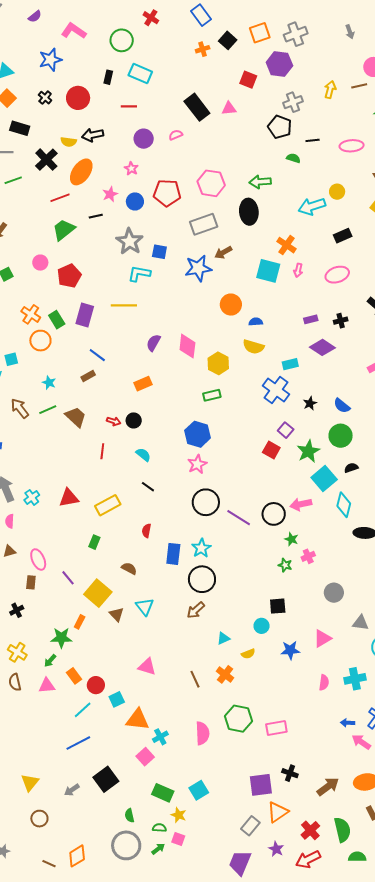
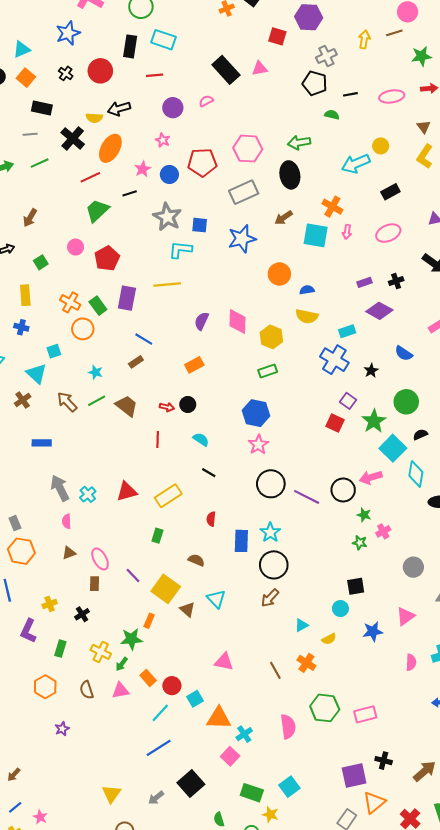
black rectangle: (108, 77) -> (130, 46), size x1.5
brown arrow: (223, 252) -> (284, 218), moved
blue semicircle: (342, 406) -> (404, 353), moved
yellow cross: (17, 652) -> (101, 652), moved

